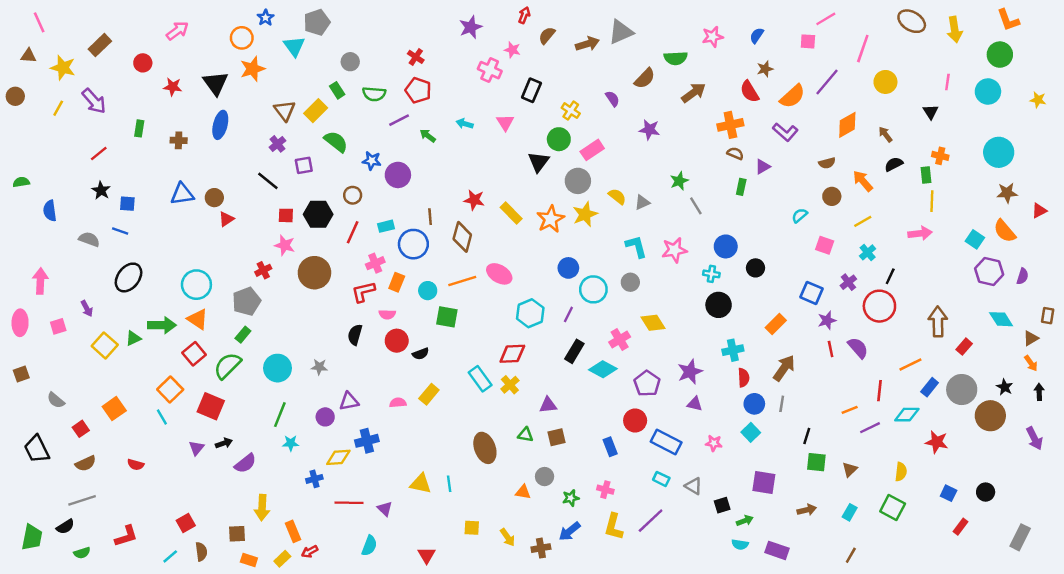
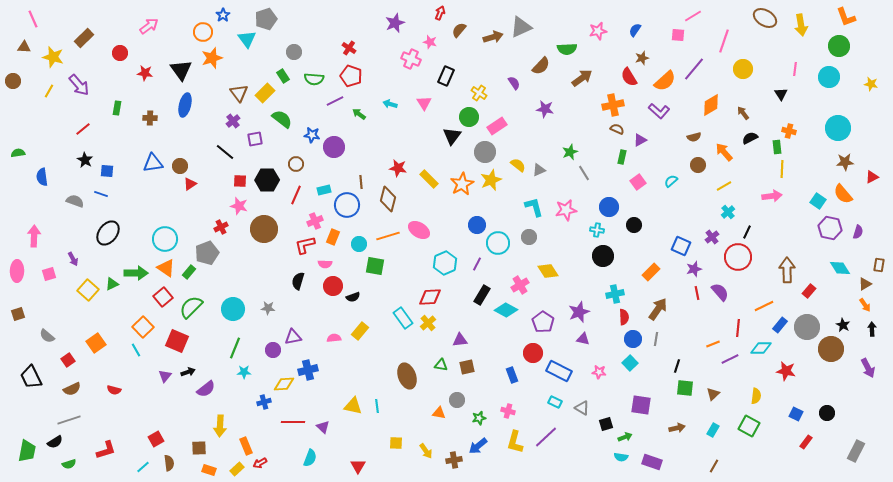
pink square: (825, 245) -> (638, 182), moved, turned 35
green rectangle: (243, 335) -> (189, 272), moved

